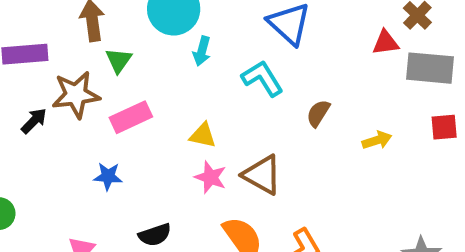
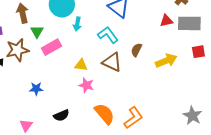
red triangle: (386, 43) -> (166, 21), moved
pink rectangle: (131, 117) -> (52, 47), moved
yellow arrow: (377, 140) -> (166, 61), size x1.5
brown triangle: (262, 175) -> (112, 62), moved

